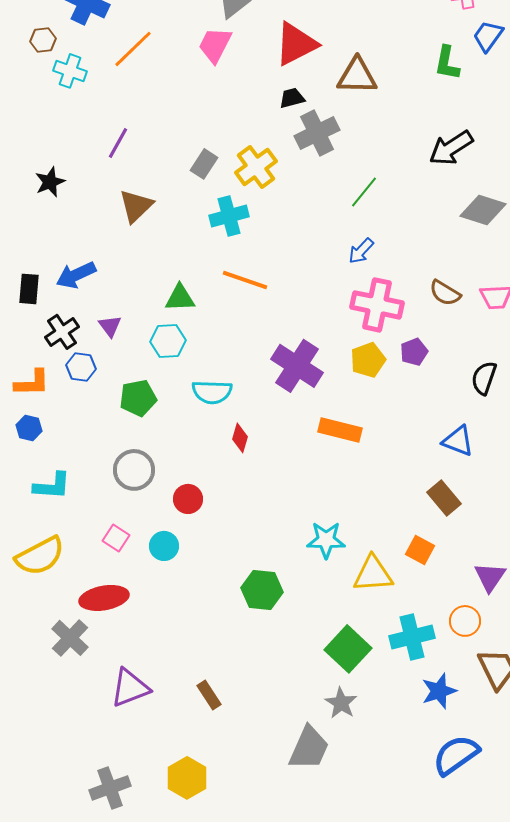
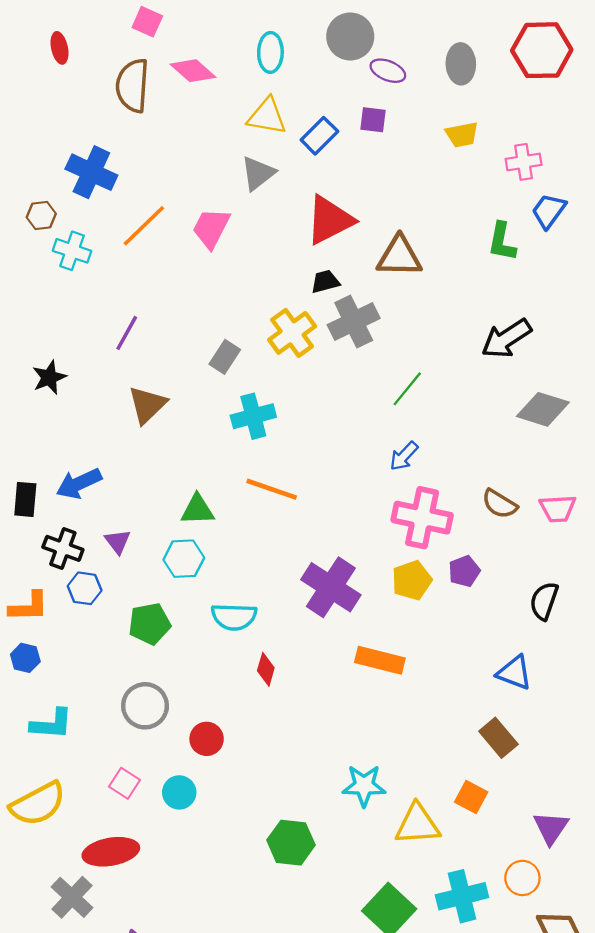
pink trapezoid: (215, 45) -> (211, 228), moved
yellow cross: (256, 167) -> (292, 333), moved
black cross: (62, 332) -> (63, 548), turned -36

